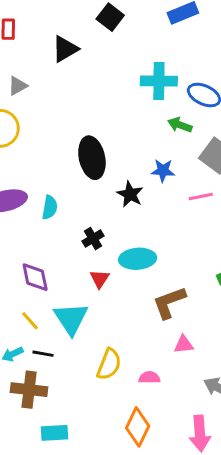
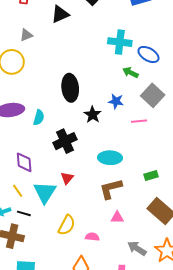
black cross: (93, 239) -> (65, 141), size x1.6
cyan ellipse: (138, 259) -> (110, 158), moved
red triangle: (100, 279) -> (67, 178), moved

